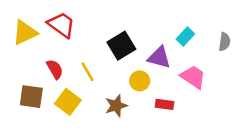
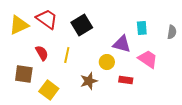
cyan rectangle: (185, 37) -> (142, 28), turned -48
black square: (121, 46) -> (82, 25), moved
yellow line: (87, 72) -> (67, 55), turned 42
yellow square: (68, 102) -> (49, 90), moved

